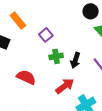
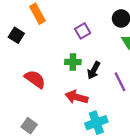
purple square: (46, 35) -> (83, 31), moved
red arrow: (65, 86) -> (77, 97), turned -138

